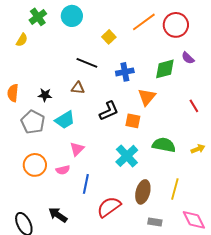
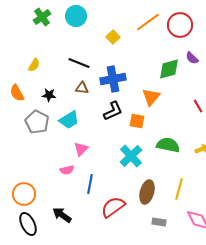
yellow semicircle: (22, 40) -> (34, 65), moved
black line: (87, 63) -> (79, 63), moved
blue cross: (125, 72) -> (113, 79), moved, size x1.4
orange semicircle: (13, 93) -> (17, 93), turned -36
orange circle: (35, 165) -> (24, 194), moved

